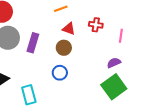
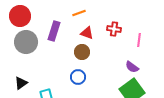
purple rectangle: (33, 43) -> (54, 31), moved
purple semicircle: (114, 63) -> (132, 67), turned -120

